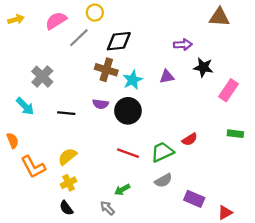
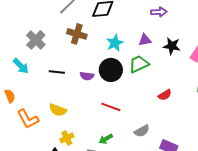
black star: (203, 67) -> (172, 46), moved
brown cross: (106, 70) -> (77, 34), moved
purple semicircle: (101, 104) -> (87, 76), moved
green trapezoid: (162, 152) -> (139, 64), moved
yellow semicircle: (67, 157) -> (58, 110), turned -120
yellow cross: (69, 183) -> (67, 138), moved

